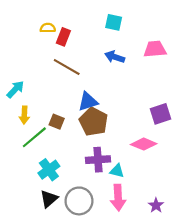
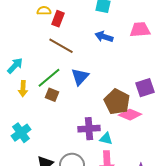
blue triangle: (88, 102) -> (80, 77), turned -30
brown pentagon: (94, 122) -> (117, 102), moved
green line: (34, 137) -> (49, 78), moved
cyan cross: (49, 170) -> (21, 133), moved

